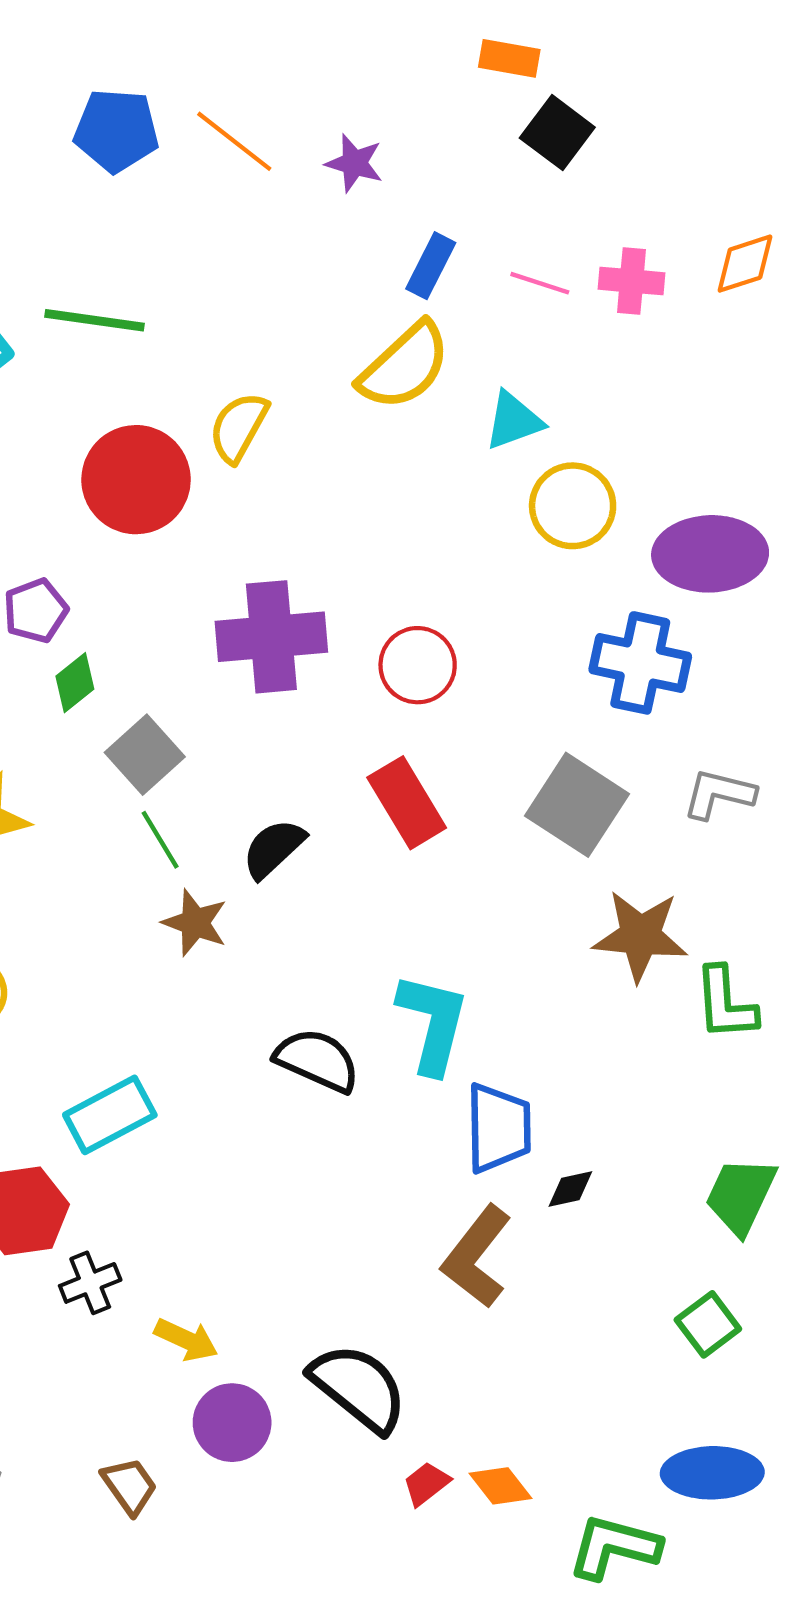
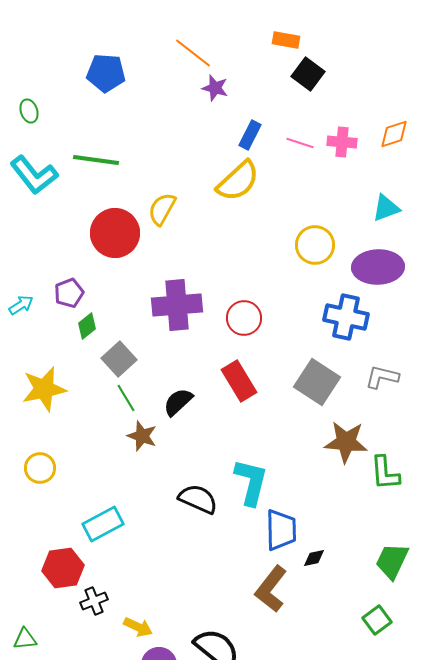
orange line: (234, 141) -> (193, 53), moved
cyan triangle: (514, 421) -> (386, 208), moved

